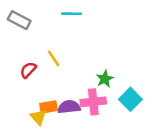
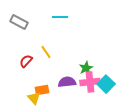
pink cross: (93, 102) -> (90, 82), moved
purple semicircle: (69, 107) -> (67, 82), moved

